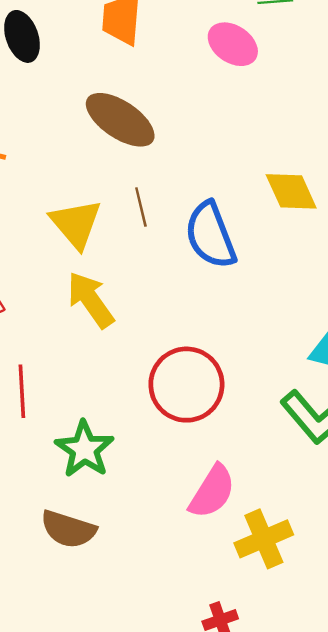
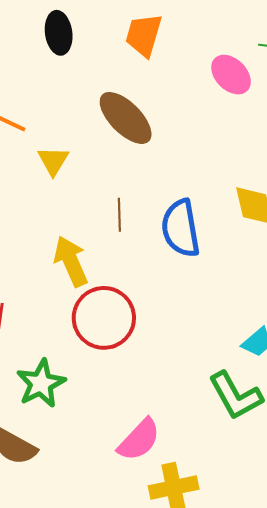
brown line: (141, 207) -> (119, 215), moved
yellow triangle: (76, 224) -> (53, 161), moved, size x0.7
red circle: (186, 385) -> (104, 318), moved

